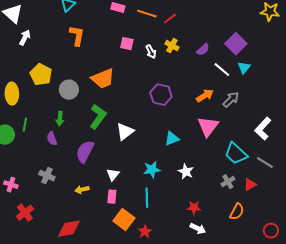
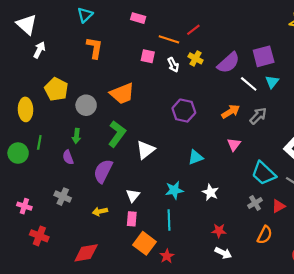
orange line: (147, 14) -> (169, 39), moved
purple square: (236, 44) -> (264, 56), turned 30
purple semicircle: (203, 50) -> (228, 63), size x1.6
pink triangle: (208, 127) -> (234, 145), size x0.6
red cross: (25, 213) -> (39, 236), turned -30

